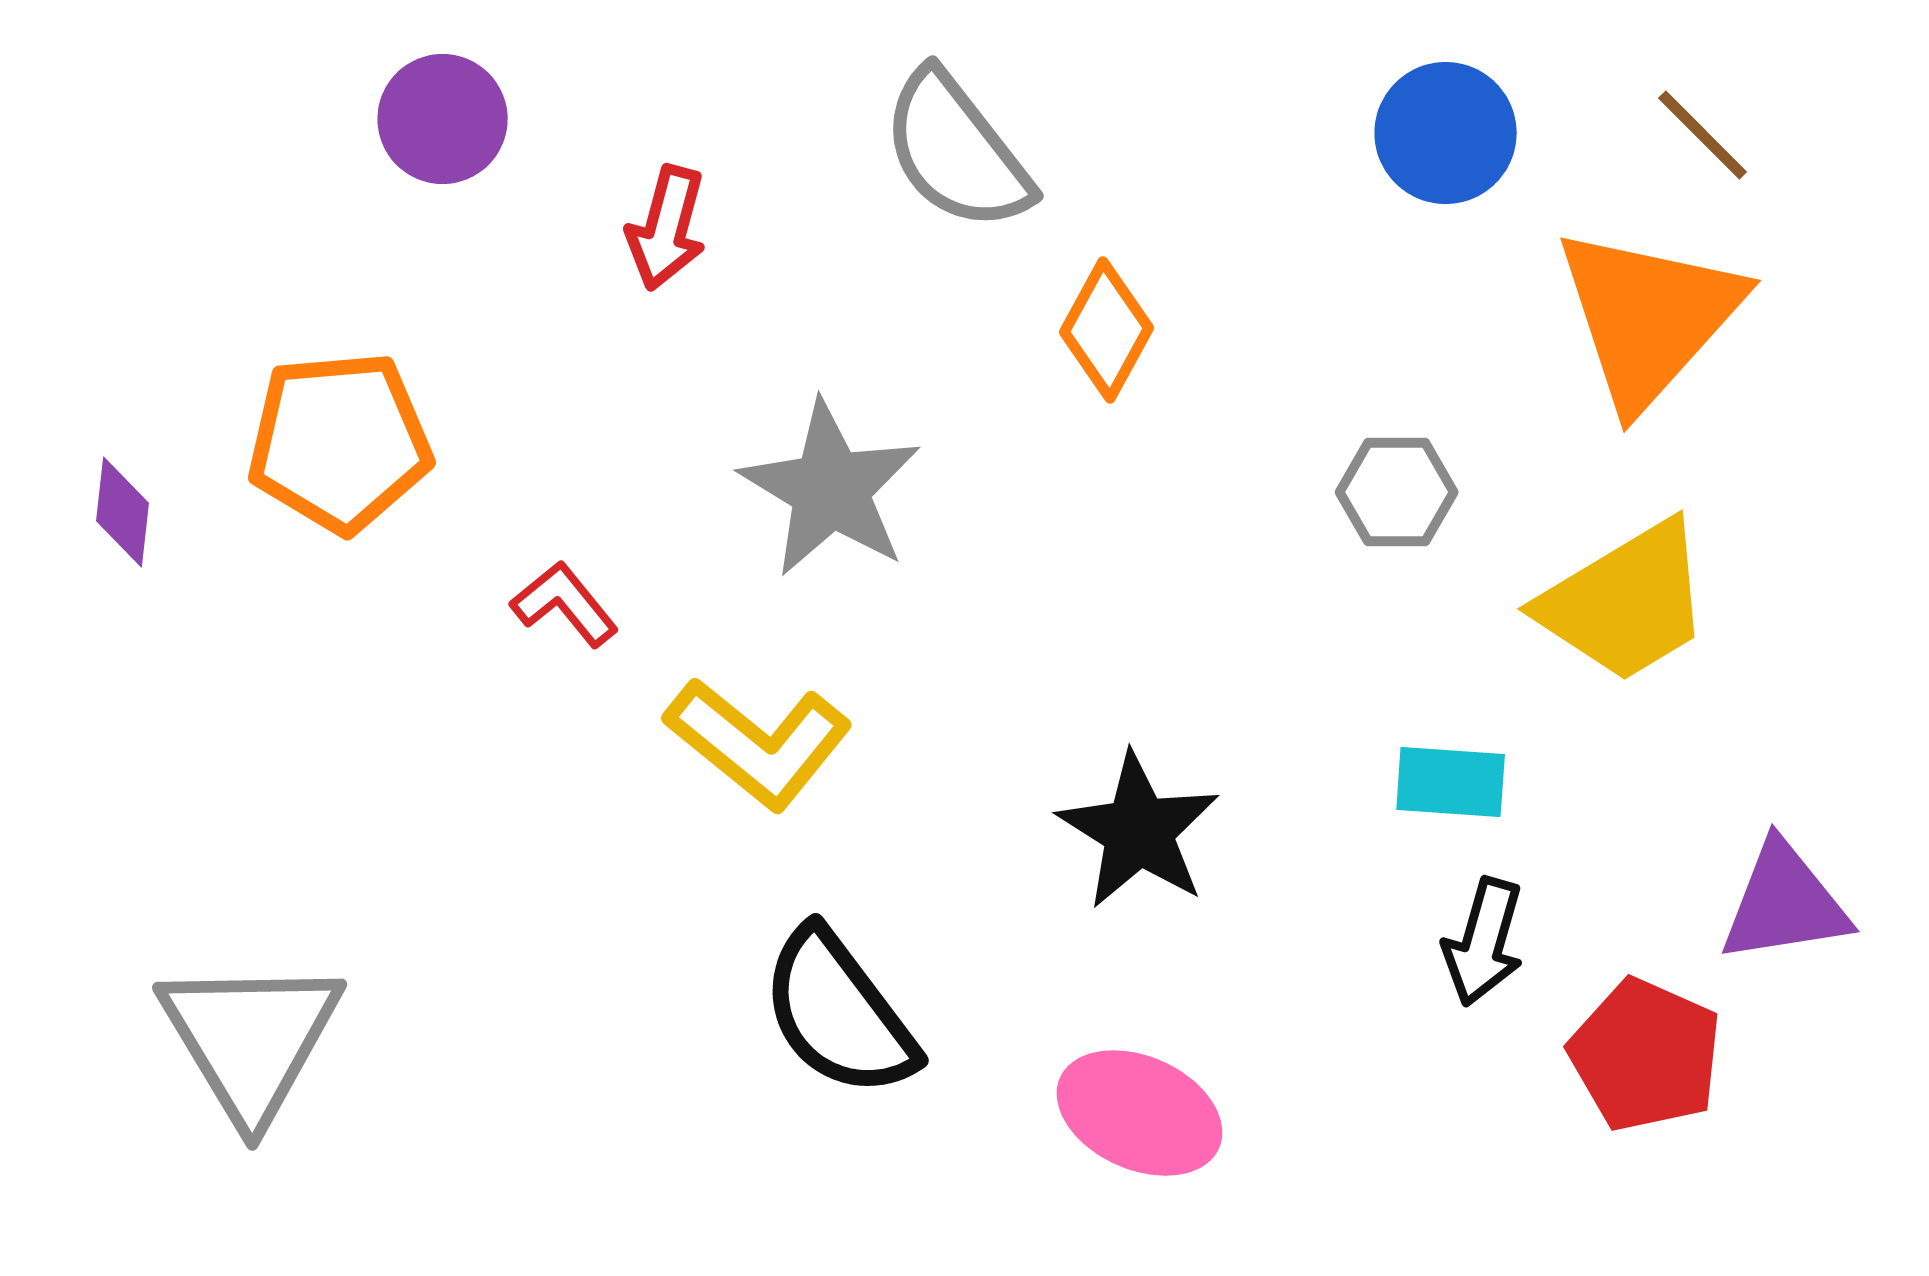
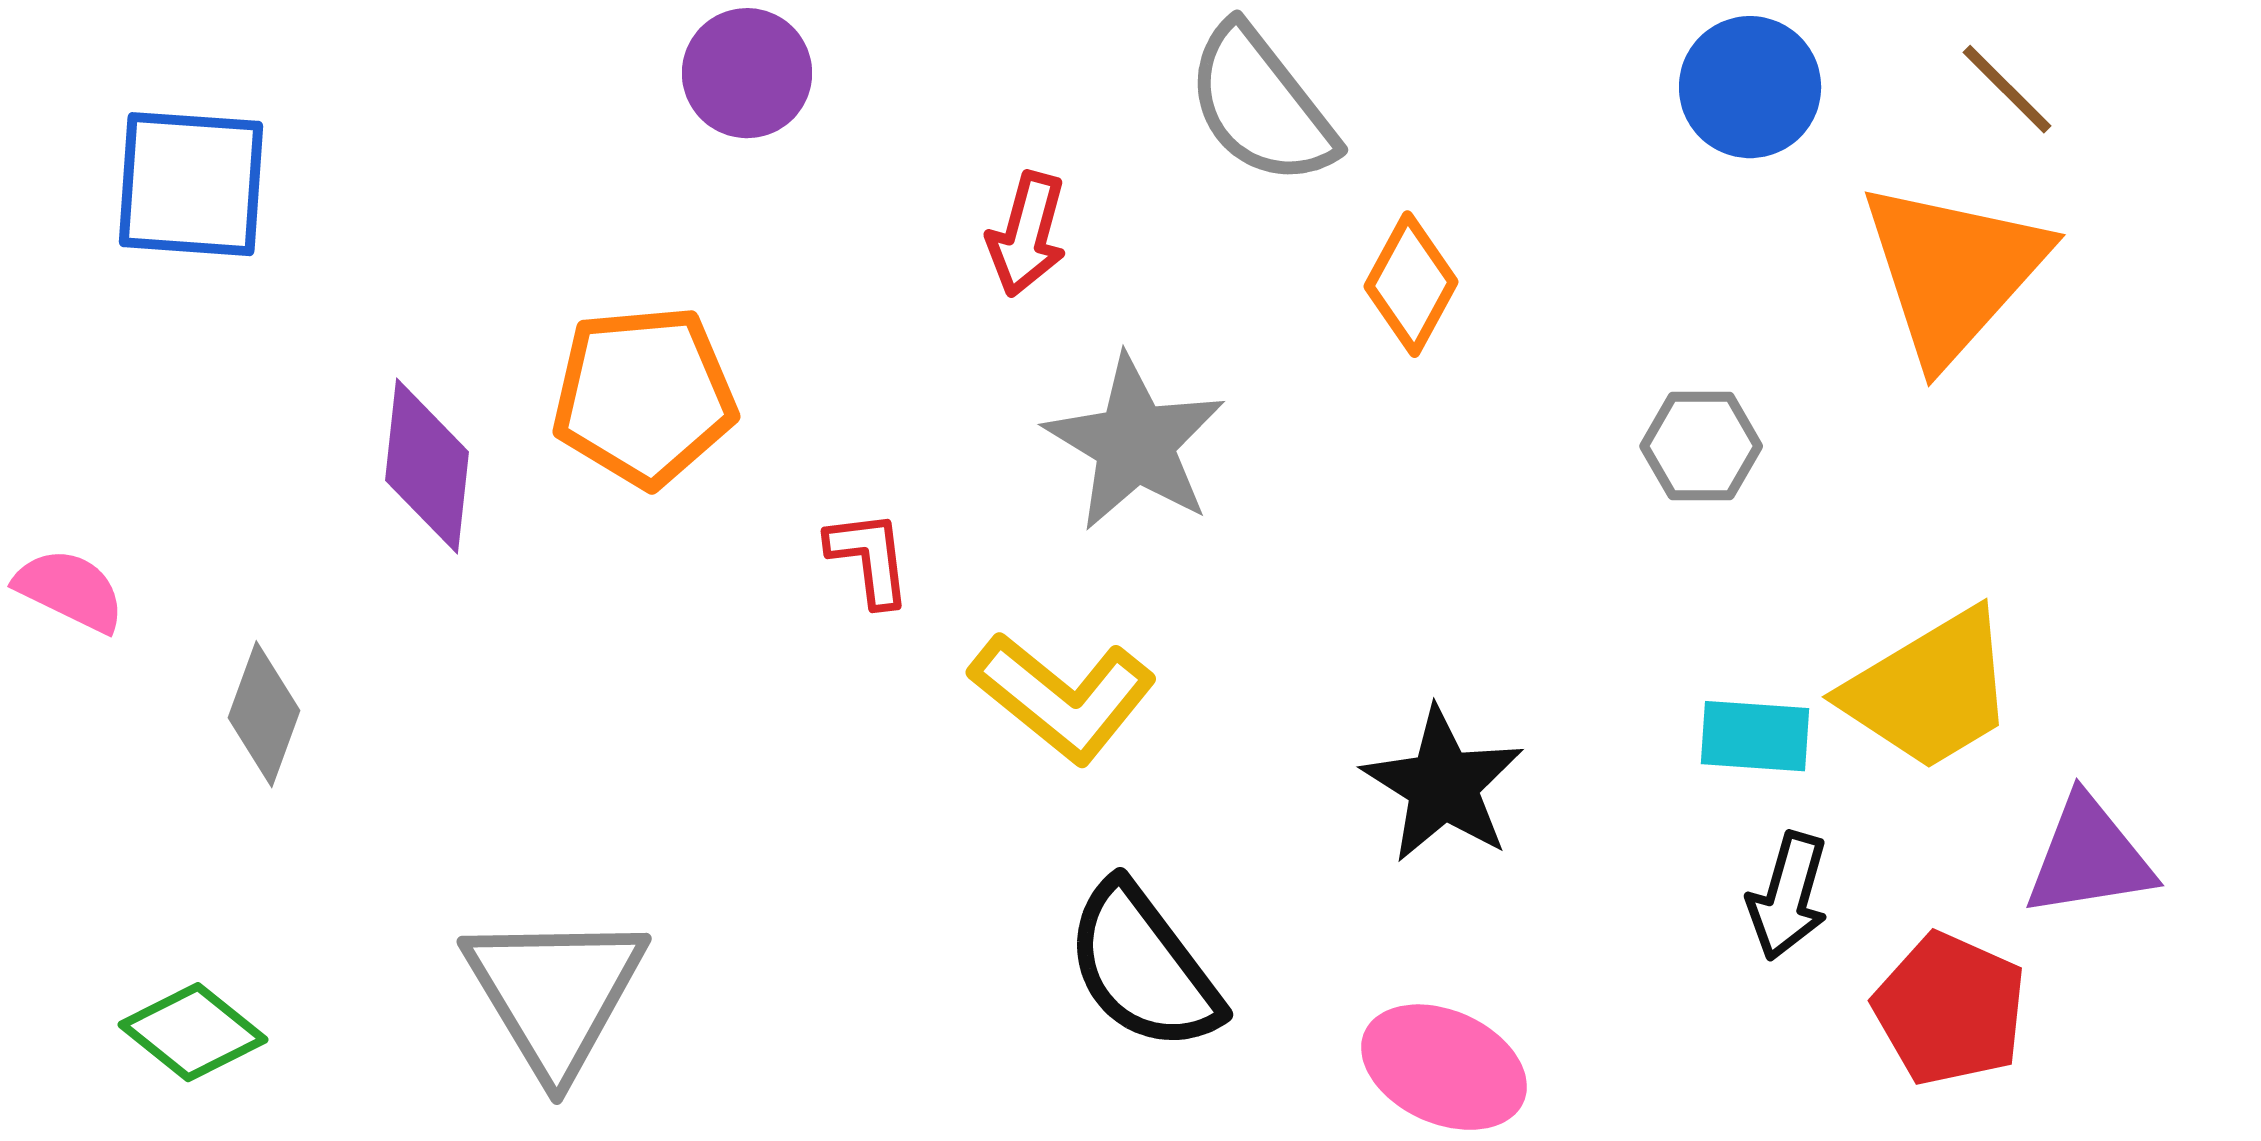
red arrow: (667, 228) -> (1027, 234), moved
purple diamond: (123, 512) -> (427, 466), size x1.6
yellow trapezoid: (1626, 602) -> (1930, 690), moved
red L-shape: (565, 604) -> (869, 558), turned 32

